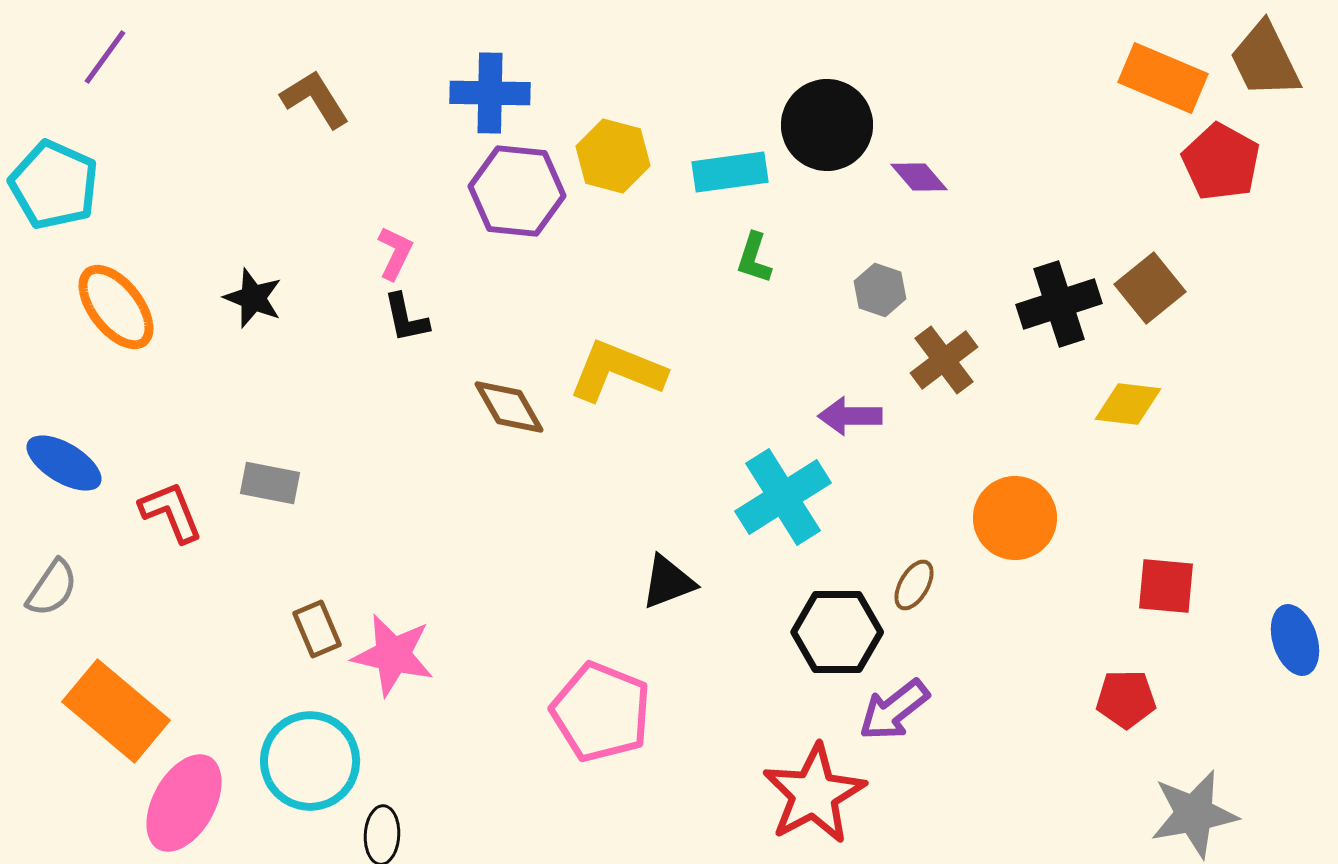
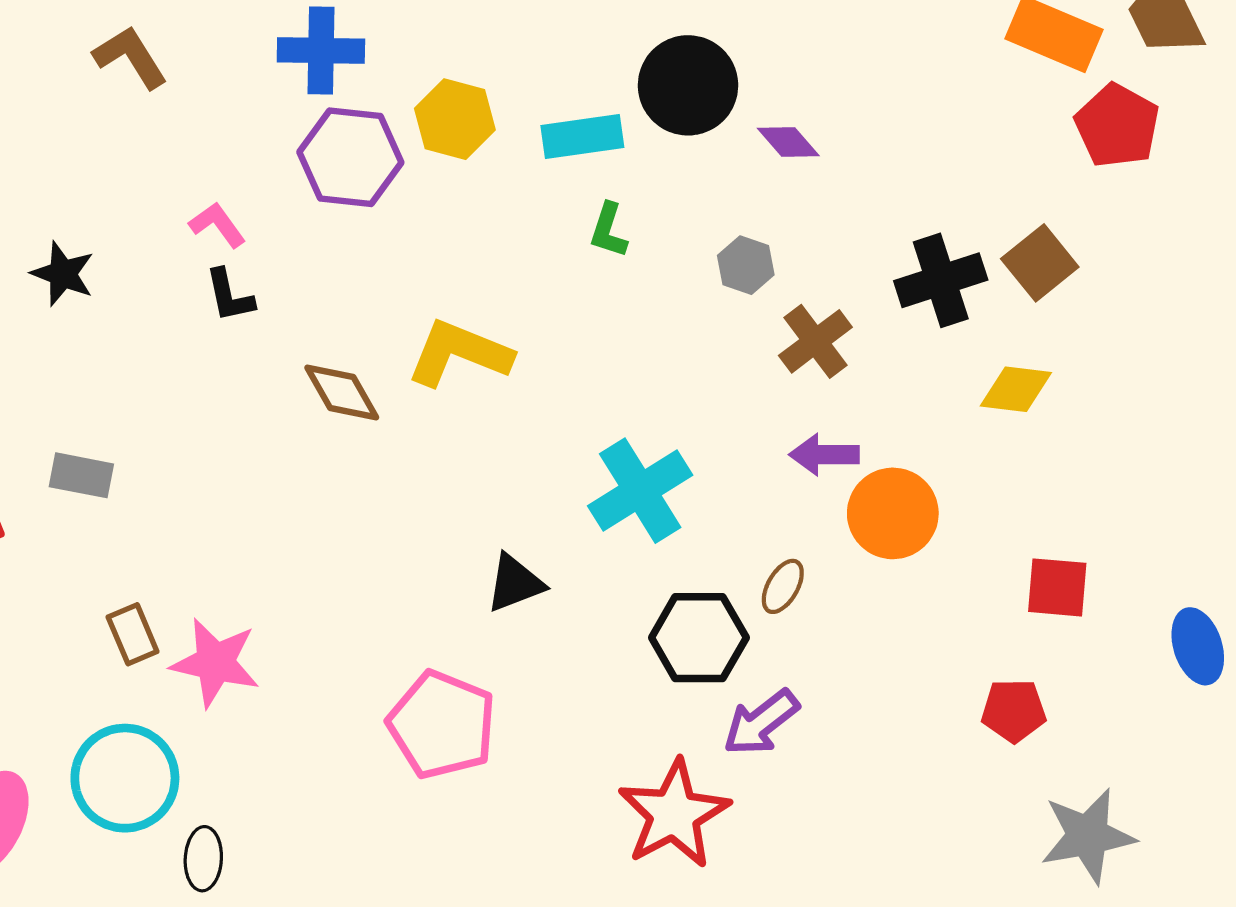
pink L-shape: (395, 253) -> (217, 225), turned -62
purple arrow: (850, 416) -> (824, 455), moved

